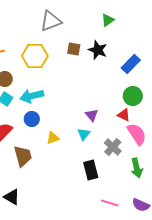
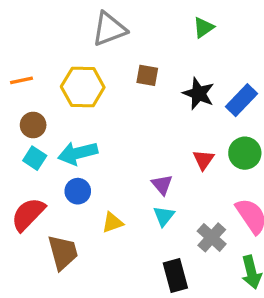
black star: (98, 50) -> (198, 94), moved
purple triangle: (92, 115) -> (162, 185), moved
red triangle: (124, 115) -> (203, 160), moved, turned 40

